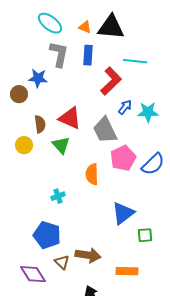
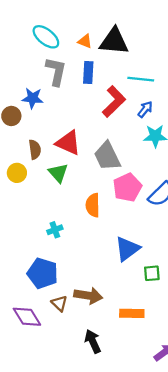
blue arrow: (125, 107) -> (145, 109), moved

